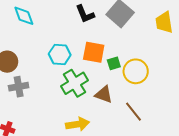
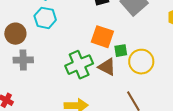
cyan hexagon: (60, 55) -> (45, 18), moved
brown triangle: (104, 94) -> (107, 67), moved

